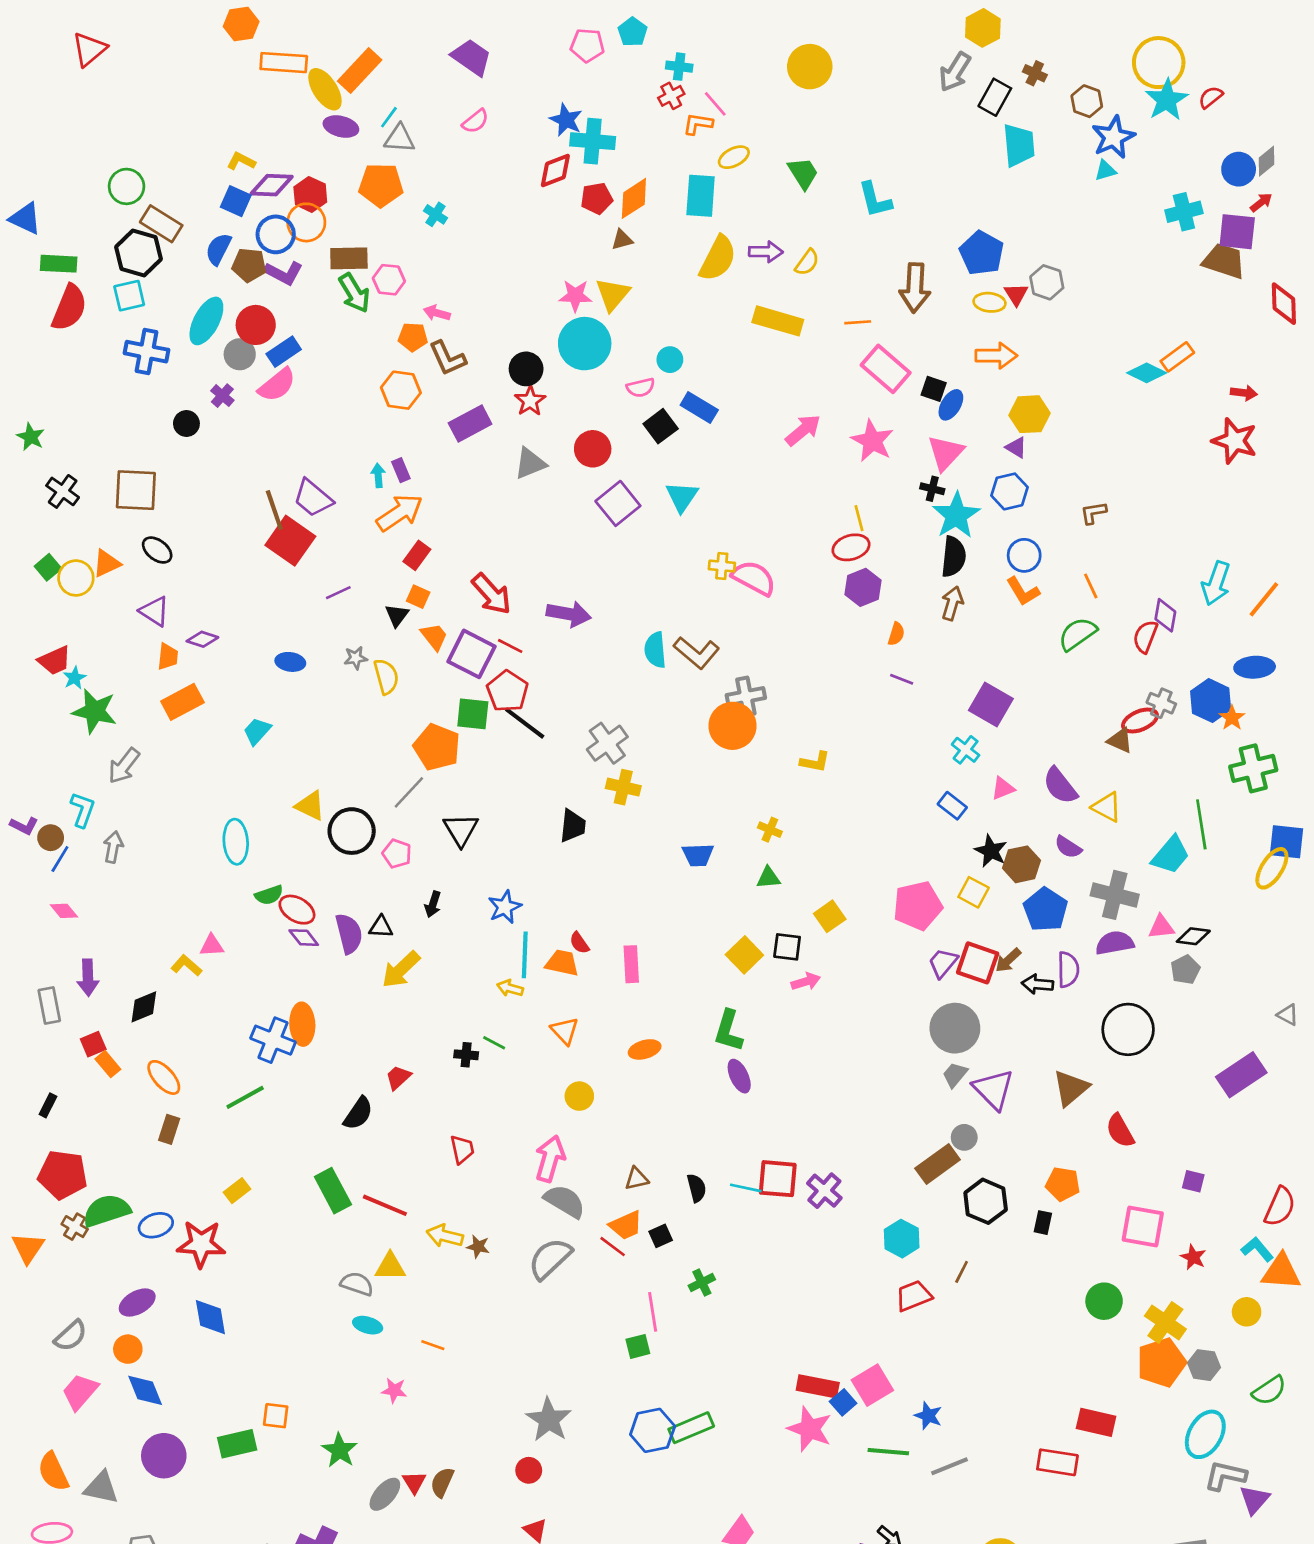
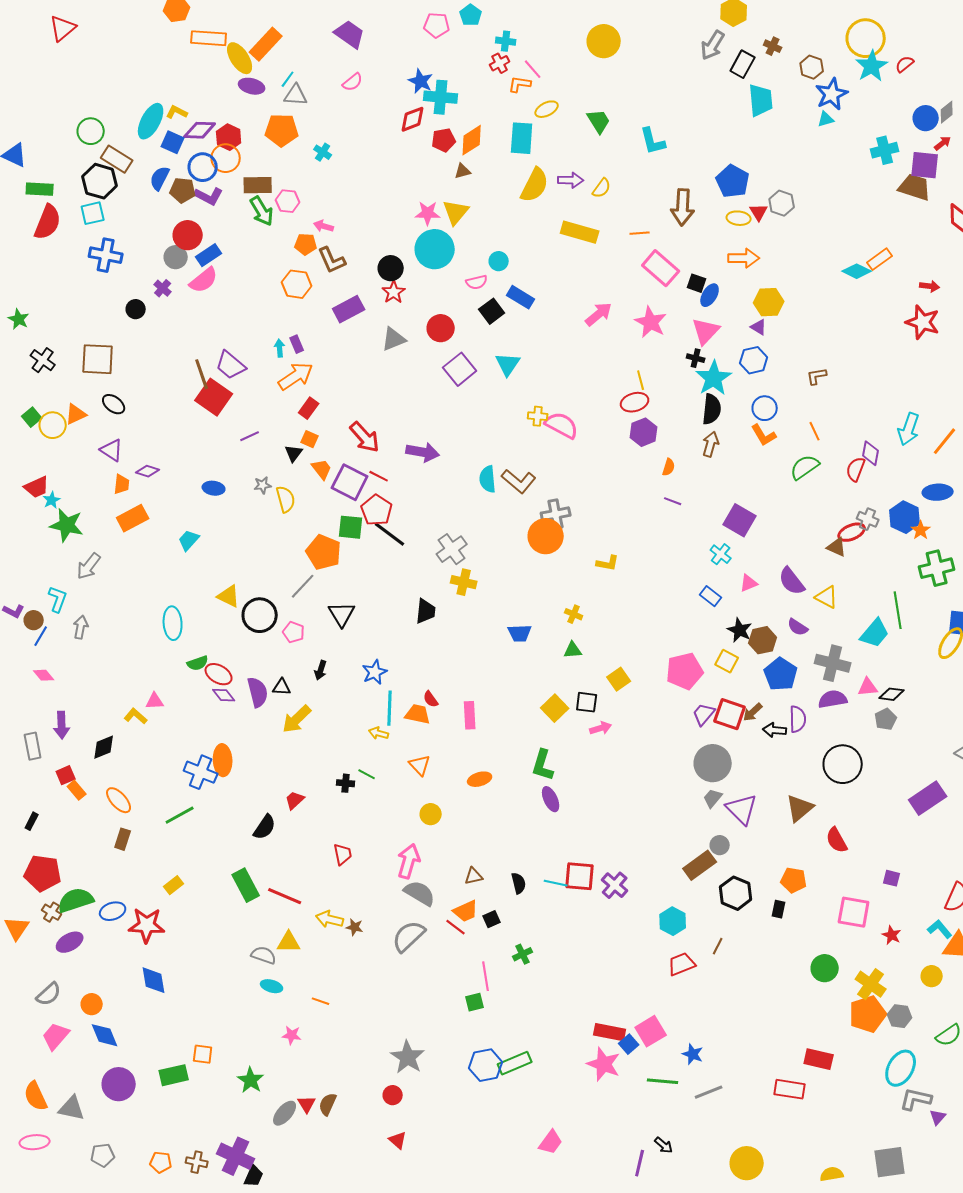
cyan ellipse: (206, 321) -> (151, 121), moved
purple ellipse: (137, 1302) -> (70, 942), moved
purple triangle: (1255, 1500) -> (938, 1117), size x0.7

